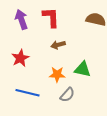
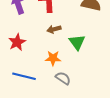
green triangle: (83, 69) -> (77, 42), moved, turned 42
gray semicircle: (67, 95) -> (63, 78), turned -98

